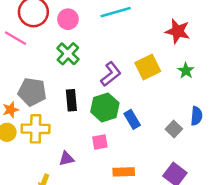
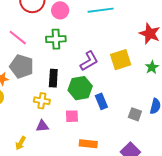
pink line: (15, 38) -> (18, 38), moved
green cross: (68, 54) -> (56, 39), turned 36
yellow cross: (36, 129) -> (42, 101), moved, size x0.7
gray square: (174, 129) -> (135, 114), turned -32

